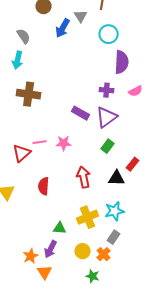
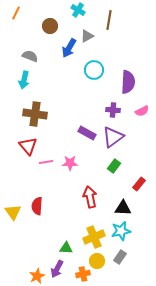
gray triangle: (81, 16) -> (87, 36), turned 32
cyan circle: (109, 34) -> (94, 70), moved
gray semicircle: (24, 36) -> (30, 56), turned -35
red triangle: (22, 153) -> (28, 146), moved, turned -30
black triangle: (117, 178) -> (123, 208), moved
red semicircle: (44, 186) -> (37, 206), moved
yellow circle: (83, 251) -> (97, 261), moved
orange cross: (104, 254) -> (83, 274), moved, turned 32

